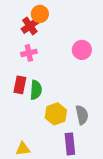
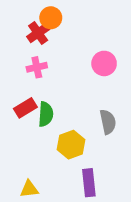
red rectangle: (20, 85) -> (25, 108), turned 48
gray semicircle: (82, 115) -> (108, 122), moved

